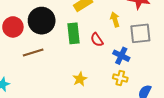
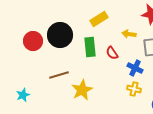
yellow arrow: (115, 20) -> (129, 34), turned -64
brown line: (33, 52) -> (59, 75), moved
yellow star: (80, 79) -> (82, 90), moved, size x1.5

